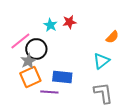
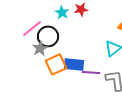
orange square: (30, 77) -> (56, 64), moved
purple line: (49, 92) -> (91, 72), moved

